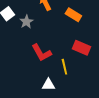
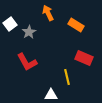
red L-shape: (41, 53) -> (27, 62), moved

